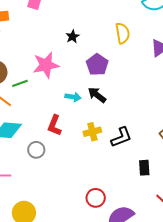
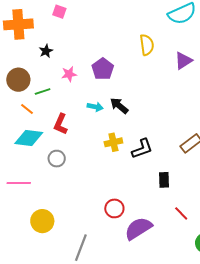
black star: (73, 36) -> (46, 51), moved
pink star: (46, 65) -> (69, 74), size x0.6
purple pentagon: (97, 65) -> (103, 69), moved
red L-shape: (54, 125) -> (61, 124), moved

